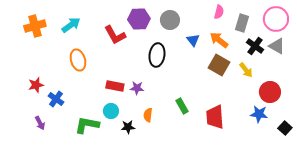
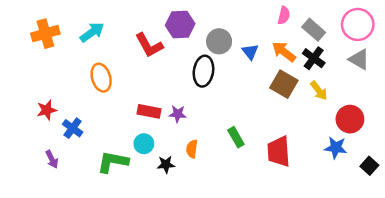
gray circle: (170, 20) -> (219, 41), moved
gray rectangle: (242, 23) -> (314, 30), turned -66
black cross: (255, 46) -> (314, 58), moved

